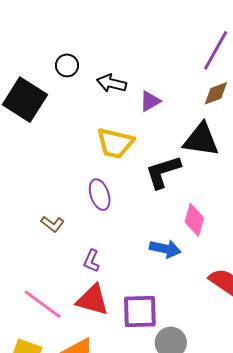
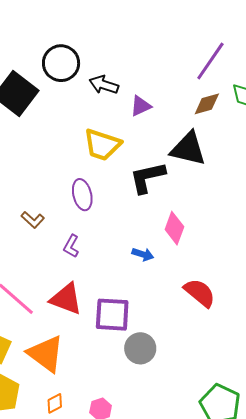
black circle: (67, 65) -> (61, 63), size x1.6
blue arrow: (165, 249) -> (143, 254), size x0.7
purple L-shape: (91, 261) -> (71, 246), moved

